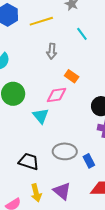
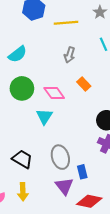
pink diamond: (56, 95) -> (54, 93), moved, turned 50
gray ellipse: (65, 151) -> (60, 157), turned 60
purple triangle: (62, 191) -> (64, 186), moved

